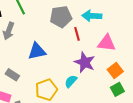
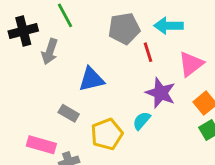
pink triangle: (107, 43) -> (191, 64), turned -42
gray rectangle: (12, 75) -> (69, 113), moved

